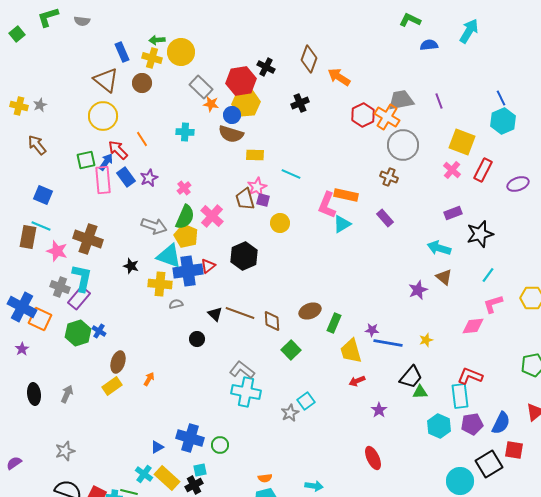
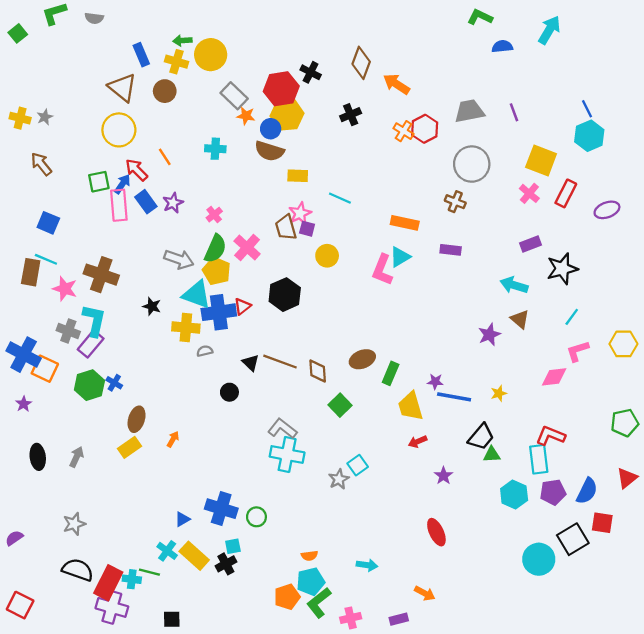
orange cross: (387, 117) -> (403, 131), moved, size x0.7
pink L-shape: (327, 205) -> (382, 270), moved
purple rectangle: (385, 218) -> (451, 250), turned -42

